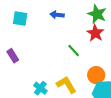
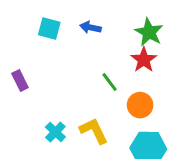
cyan square: (20, 19) -> (49, 28), moved
orange circle: (96, 75) -> (140, 105), moved

